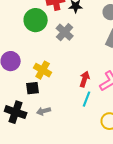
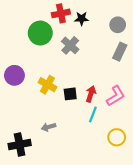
black square: (33, 88) -> (70, 94), moved
black cross: (16, 112) -> (20, 144), moved, turned -30

